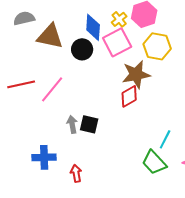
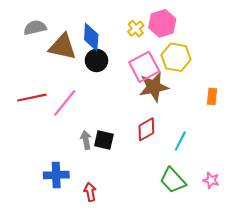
blue diamond: (93, 27) -> (91, 37), moved
pink square: (117, 42) -> (144, 67), moved
red diamond: (129, 96) -> (146, 129), moved
cyan line: (165, 139) -> (180, 141), moved

